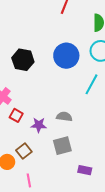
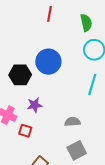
blue circle: (66, 56) -> (48, 62), moved
purple star: (39, 125) -> (35, 105), moved

